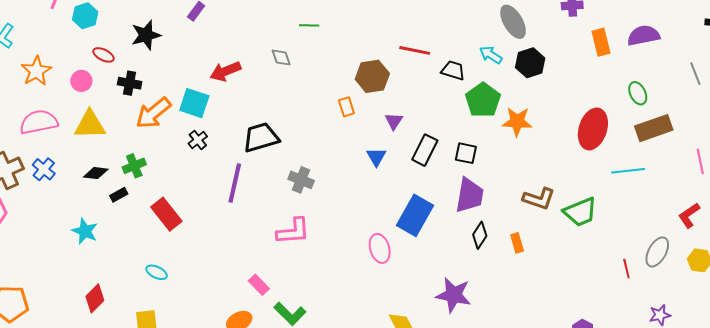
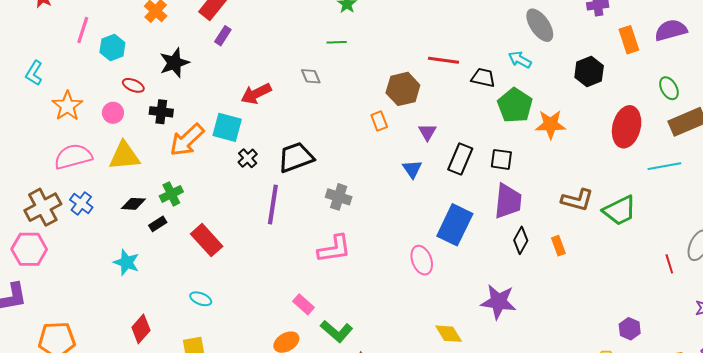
black hexagon: (530, 63) -> (589, 71), moved
black cross: (198, 140) -> (248, 158), moved

